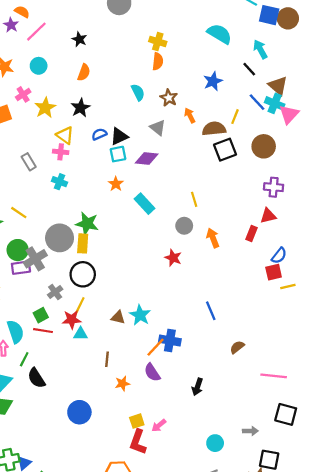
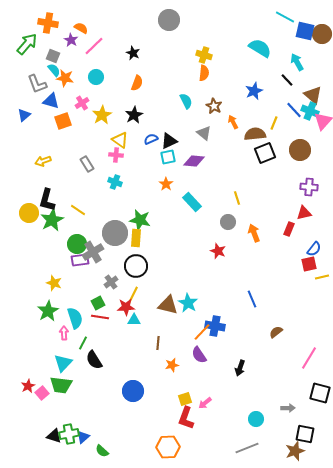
brown triangle: (118, 317) -> (168, 305), size x1.5
pink line: (274, 376) -> (309, 358), turned -65

